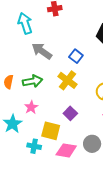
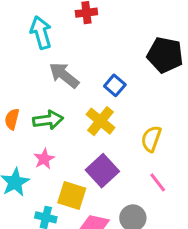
purple square: (70, 113) -> (102, 171), size x1.5

